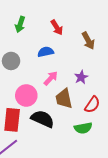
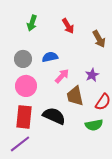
blue semicircle: (46, 52) -> (50, 57), moved
pink circle: (26, 95) -> (26, 86), moved

